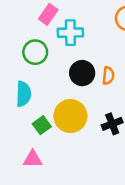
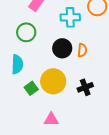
cyan cross: (70, 33) -> (70, 17), moved
pink triangle: (33, 159) -> (51, 119), moved

